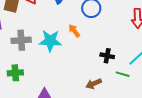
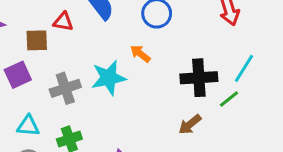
black cross: (107, 56) -> (199, 78), size x1.6
green line: (123, 74) -> (229, 99), turned -40

